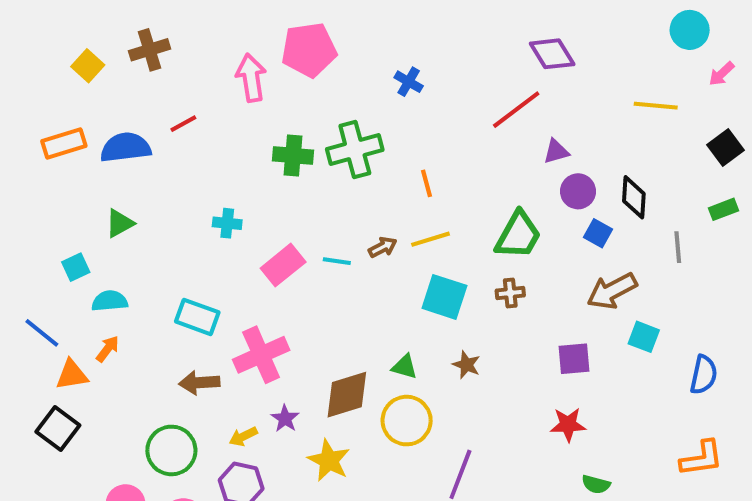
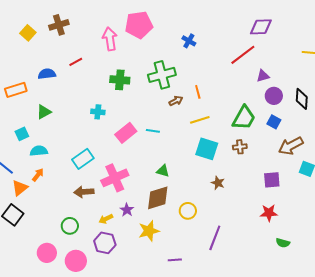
purple diamond: (552, 54) -> (261, 27), turned -60
orange rectangle: (64, 144) -> (16, 90), moved
blue semicircle: (126, 147) -> (47, 74), size x0.7
green cross: (293, 155) -> (120, 80), moved
blue square: (598, 233) -> (274, 122), moved
brown arrow: (383, 247) -> (176, 101), moved
cyan rectangle: (197, 317) -> (83, 159), turned -55
green triangle: (405, 367) -> (163, 171), moved
orange triangle: (72, 375) -> (20, 188), turned -30
yellow circle: (407, 421) -> (188, 211), size x0.7
green circle: (171, 450) -> (70, 226), size x0.7
yellow star: (329, 460) -> (149, 231), turned 30

